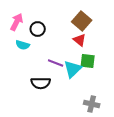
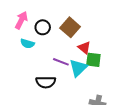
brown square: (82, 21) -> (70, 27), moved
red triangle: (80, 40) -> (84, 48), moved

